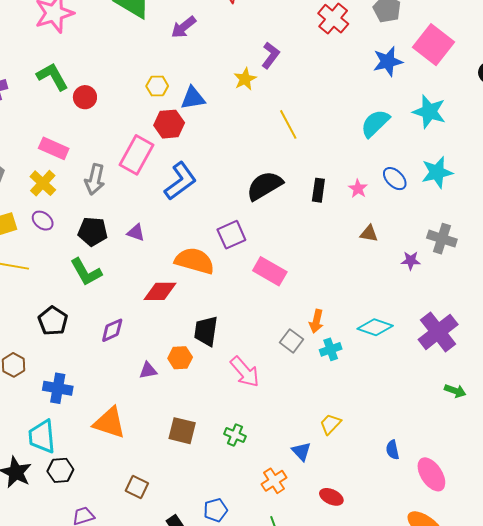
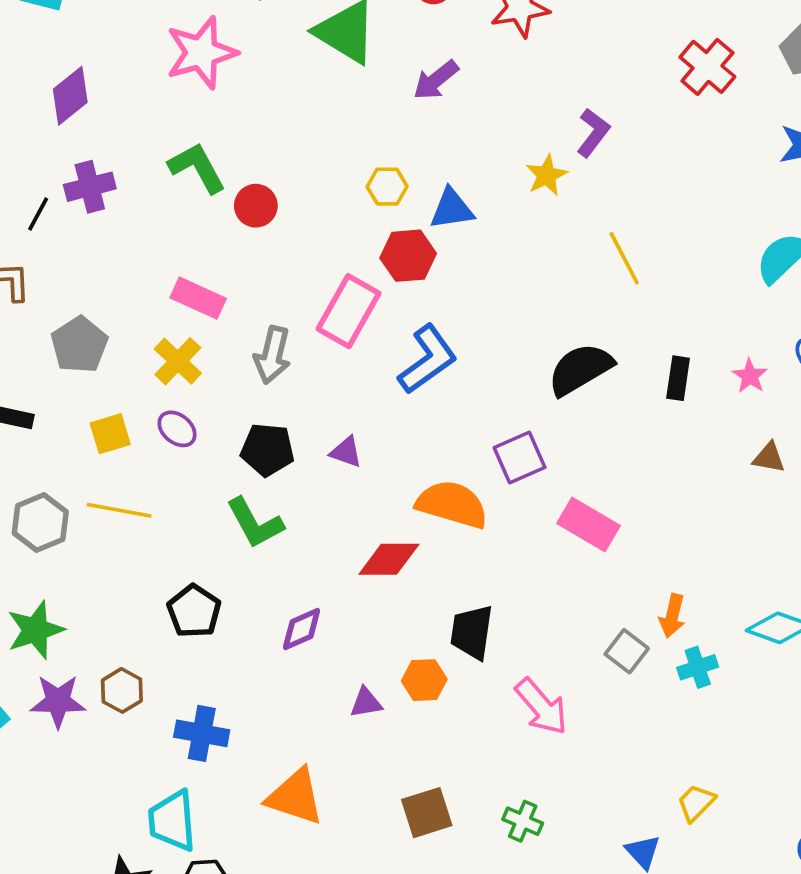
brown square: (182, 431) -> (427, 813), turned -32

